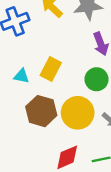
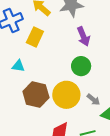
yellow rectangle: (51, 69) -> (35, 37), moved

